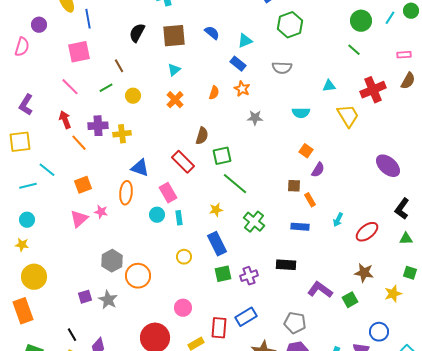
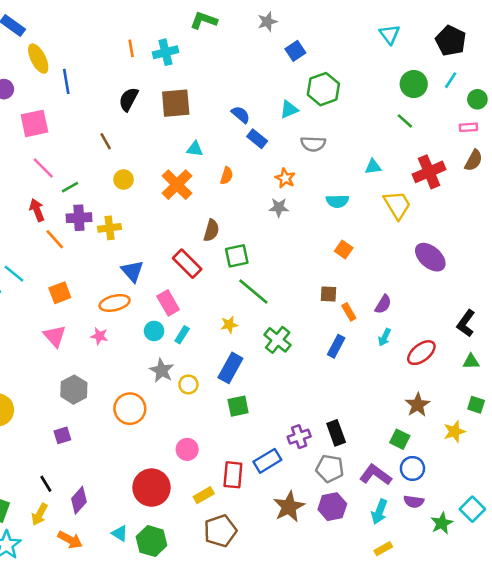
green circle: (411, 11) -> (477, 99), moved
blue semicircle: (212, 33) -> (241, 115), moved
cyan triangle: (245, 41) -> (289, 109), moved
pink square: (79, 52) -> (34, 123), moved
cyan triangle: (174, 70) -> (195, 149), moved, turned 48
green line: (106, 88) -> (70, 187), moved
orange star: (242, 89) -> (285, 178), moved
orange cross: (175, 100) -> (177, 185), size x1.4
purple ellipse: (388, 166) -> (430, 257), moved
blue triangle: (140, 168) -> (132, 271), turned 30
purple semicircle: (318, 170) -> (383, 304), moved
orange ellipse: (126, 193) -> (115, 303), turned 70
pink star: (101, 212) -> (99, 336), moved
cyan rectangle: (179, 218) -> (182, 335), turned 40
pink triangle: (79, 219) -> (55, 336), turned -30
blue rectangle: (300, 227) -> (336, 346), turned -66
blue rectangle: (217, 244) -> (230, 368), turned 55
gray hexagon: (112, 261) -> (74, 390), moved
black rectangle: (286, 265) -> (336, 433), moved, turned 66
brown star: (364, 273) -> (418, 405), turned 30
purple cross: (249, 276) -> (299, 437), moved
purple L-shape: (320, 290) -> (376, 475), moved
gray star: (108, 300) -> (162, 370), moved
green square: (350, 300) -> (400, 439), turned -35
blue circle: (379, 332) -> (412, 468), moved

